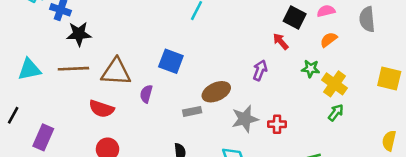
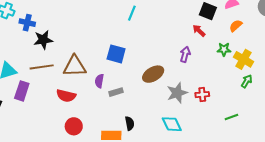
gray rectangle: (192, 111) -> (116, 92), moved
purple rectangle: (43, 137) -> (22, 91), moved

